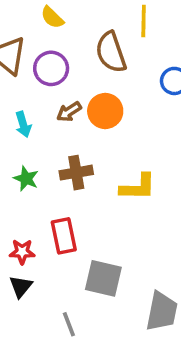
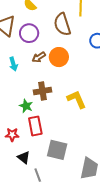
green star: (26, 179) -> (26, 106), moved
yellow L-shape: (138, 187) -> (77, 99), turned -115
black triangle: (21, 286) -> (24, 157), moved, turned -32

